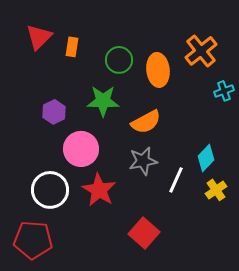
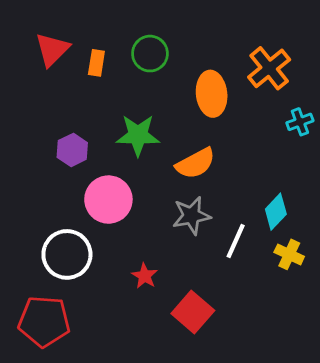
green circle: (119, 60) -> (150, 54), moved
red star: (99, 190) -> (145, 276), moved, size x0.6
yellow cross: (216, 190) -> (289, 254), turned -30

